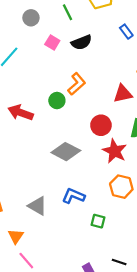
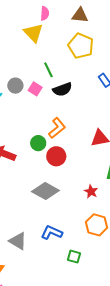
green line: (67, 12) -> (48, 70), moved
gray circle: (31, 18) -> (15, 86), moved
red circle: (101, 125) -> (56, 156), moved
red star: (115, 151) -> (91, 191), size x0.6

